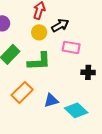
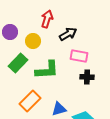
yellow circle: (39, 32) -> (33, 41), moved
black cross: (88, 72) -> (87, 77), moved

